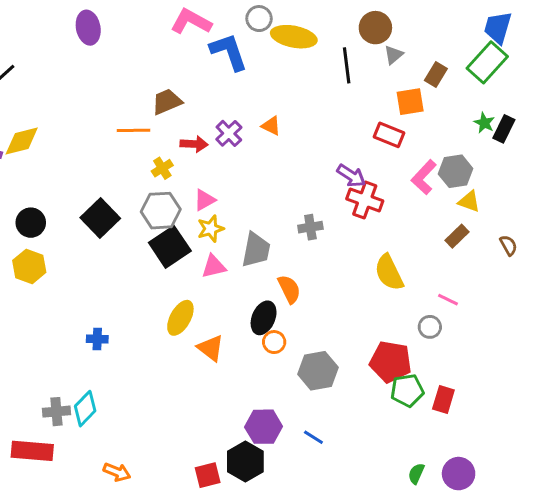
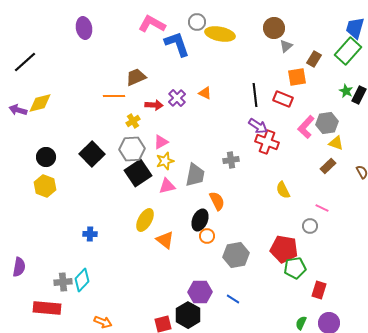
black line: (347, 65) -> (255, 95), moved
yellow semicircle: (389, 272) -> (283, 190), size x0.7
red rectangle: (443, 399) -> (319, 290), moved

